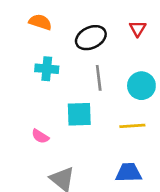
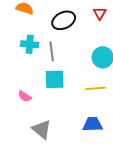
gray line: (99, 78) -> (52, 51), moved

